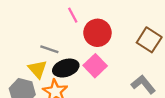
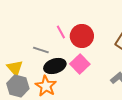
pink line: (73, 15) -> (61, 32), moved
yellow triangle: (38, 69) -> (15, 68), moved

